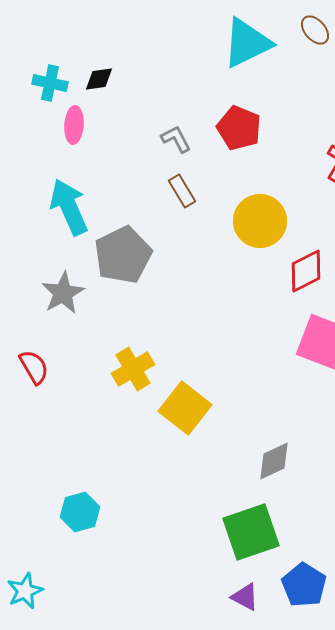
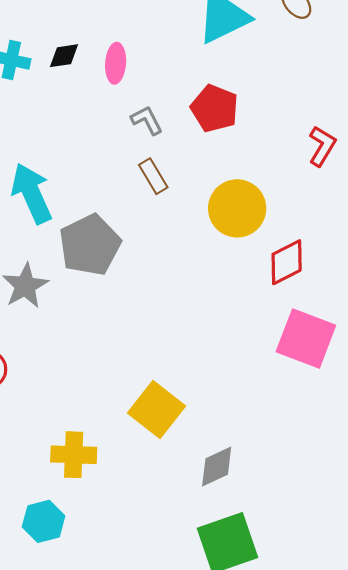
pink ellipse: (74, 125) -> (116, 63), moved
yellow cross: (133, 369) -> (74, 455), moved, turned 33
gray diamond: (274, 461) -> (217, 467), moved

